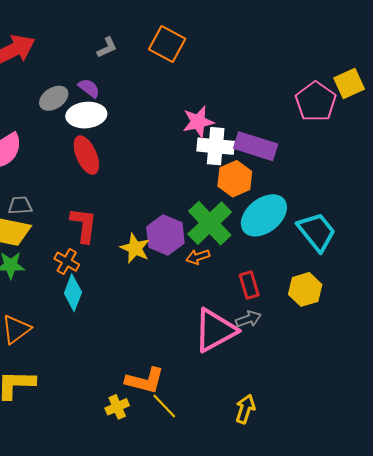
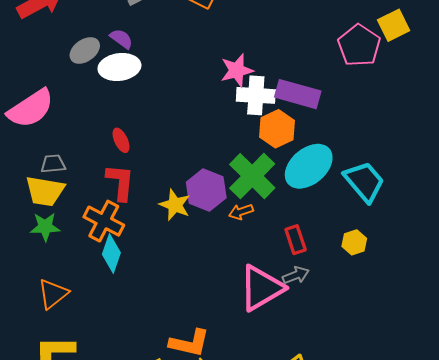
red ellipse: (86, 155) -> (121, 140), moved, size x0.6
orange cross: (67, 262) -> (104, 221), size x1.5
yellow hexagon: (305, 289) -> (354, 242), size x0.7

